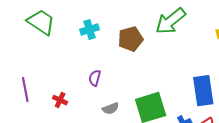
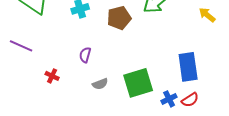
purple line: (25, 90) -> (21, 46), moved, turned -55

